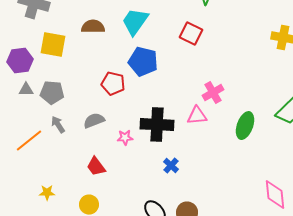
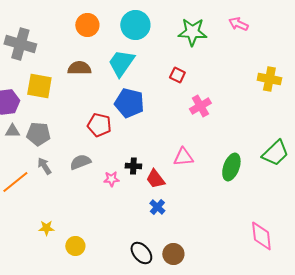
red square: (191, 34) -> (177, 75), size x0.7
pink cross: (213, 93) -> (200, 106), moved
black cross: (157, 125) -> (133, 166), moved, size x0.5
red trapezoid: (96, 167) -> (155, 179), moved
yellow star: (47, 193) -> (46, 228), moved

